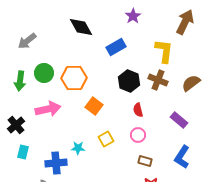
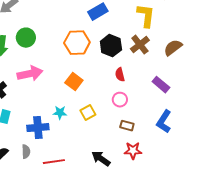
orange hexagon: (74, 78) -> (77, 43), moved
brown cross: (158, 80) -> (140, 45), turned 30
orange square: (94, 106) -> (74, 82), moved
yellow square: (106, 139) -> (88, 113), moved

